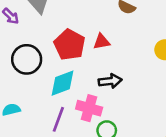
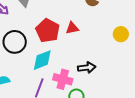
black arrow: (110, 81) -> (87, 68), moved

